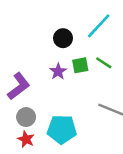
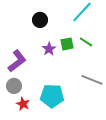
black circle: (63, 38) -> (40, 20), moved
gray circle: (26, 117) -> (14, 86), moved

